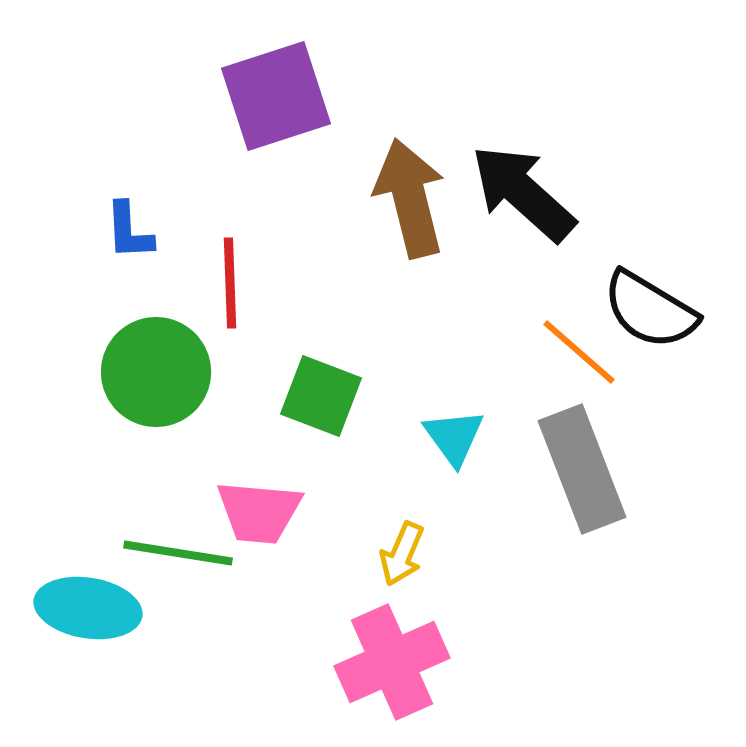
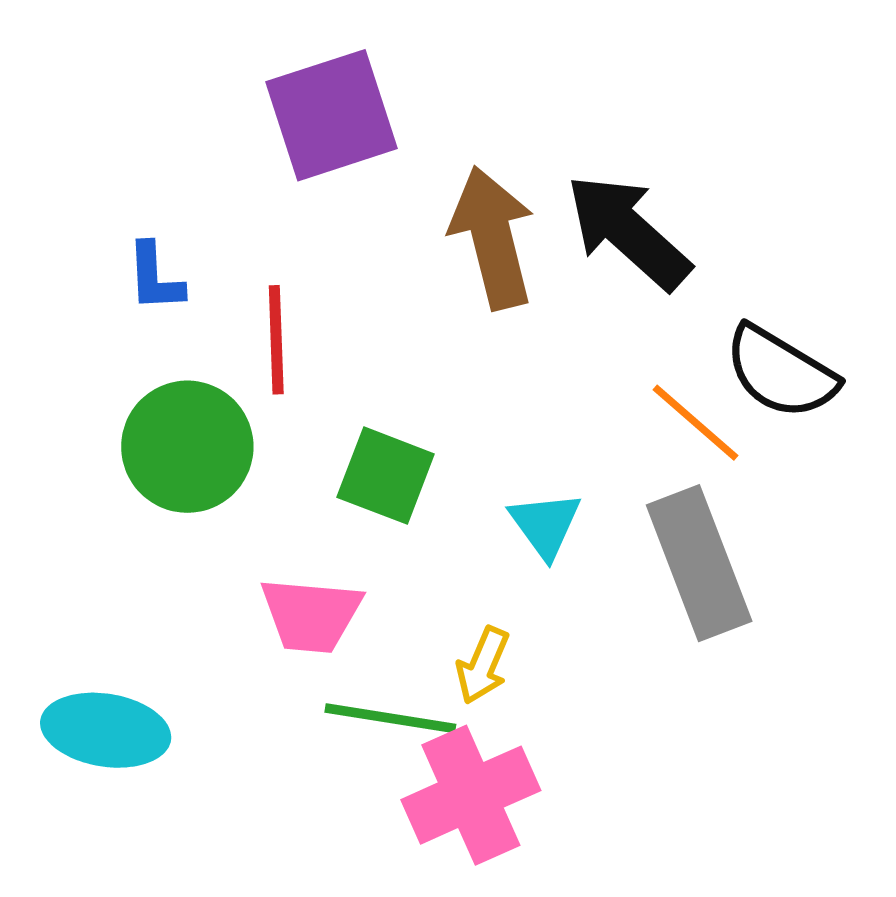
green line: (178, 553) -> (390, 718), moved

